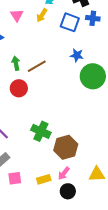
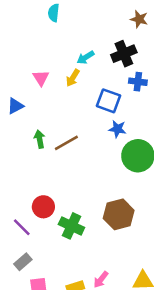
blue square: (70, 22) -> (109, 101), moved
red circle: (19, 88) -> (43, 207), moved
brown hexagon: (66, 147) -> (119, 214), moved

